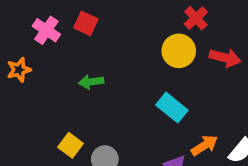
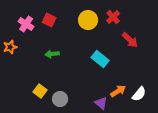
yellow circle: (179, 51) -> (88, 20), moved
red arrow: (225, 58) -> (130, 40), turned 30
cyan rectangle: (172, 108) -> (100, 59), moved

